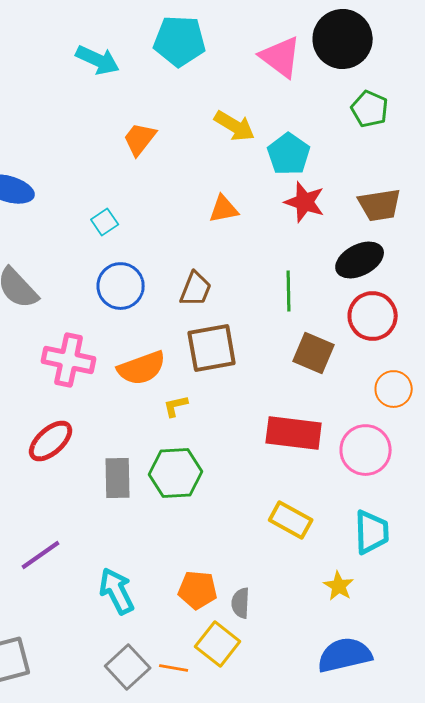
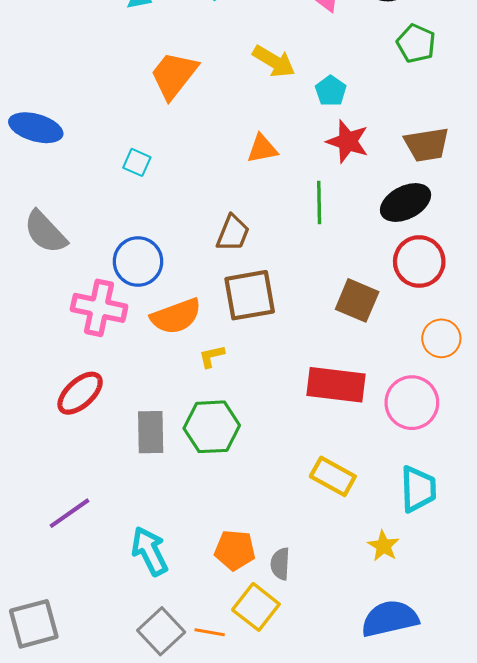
orange trapezoid: (140, 139) -> (174, 75), size x1.4
cyan pentagon: (289, 154) -> (331, 91), size x0.7
cyan square: (105, 222) -> (137, 162), turned -32
blue circle: (121, 286) -> (138, 261), moved
green line: (289, 291) -> (319, 203), moved

